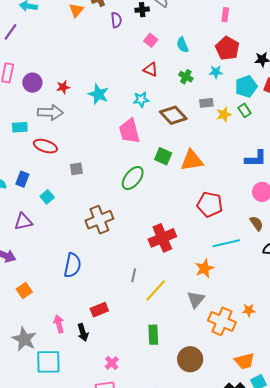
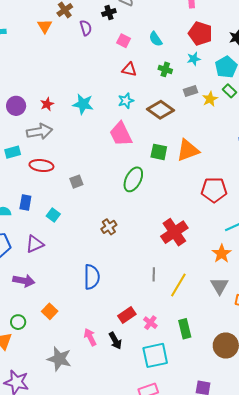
brown cross: (99, 220) -> (109, 227), size x0.6
cyan square: (48, 362) -> (155, 355), moved
pink cross: (112, 363) -> (150, 323), moved

